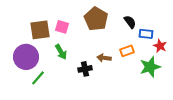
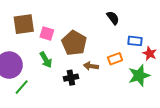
brown pentagon: (96, 19) -> (74, 43), moved
black semicircle: (130, 22) -> (113, 18), moved
brown square: (40, 30) -> (24, 24), moved

